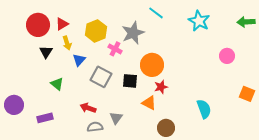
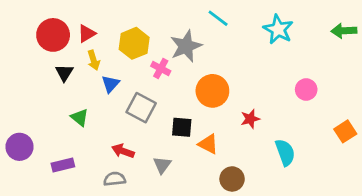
pink circle: (227, 56) -> (306, 89), moved
black square: (130, 81) -> (182, 127), moved
red star: (161, 87) -> (250, 119), moved
orange square: (247, 94) -> (345, 131), turned 35
gray semicircle: (95, 127) -> (115, 179), moved

